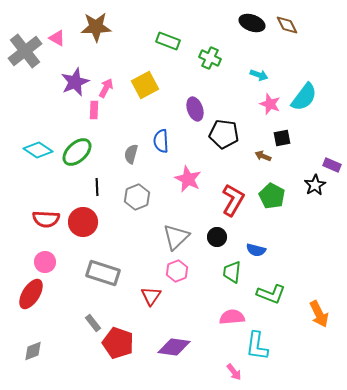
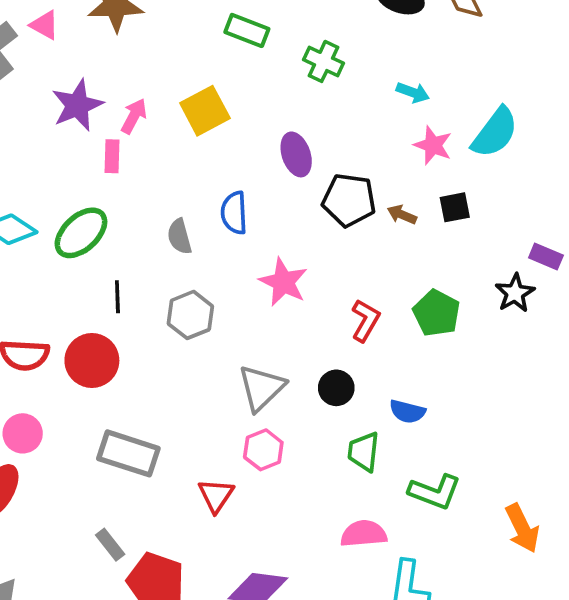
gray semicircle: (131, 154) -> (179, 237), turned -30
brown arrow: (263, 156) -> (402, 215), moved
red L-shape: (233, 200) -> (365, 320), size x0.7

